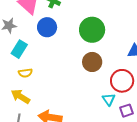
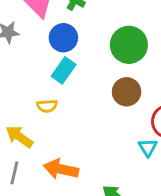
cyan rectangle: (19, 49) -> (64, 70), moved
yellow semicircle: (25, 73) -> (47, 106), moved

